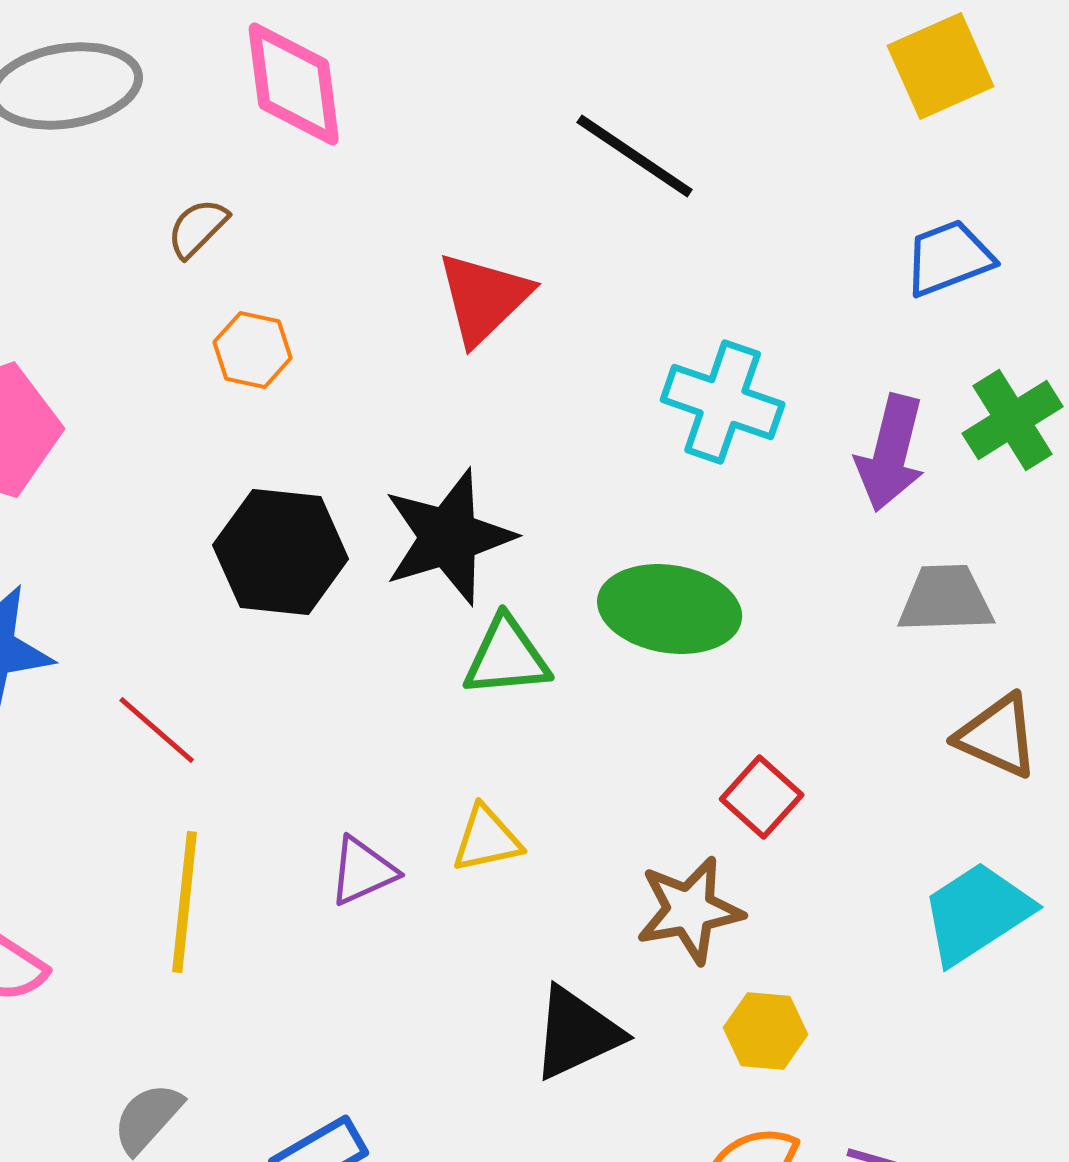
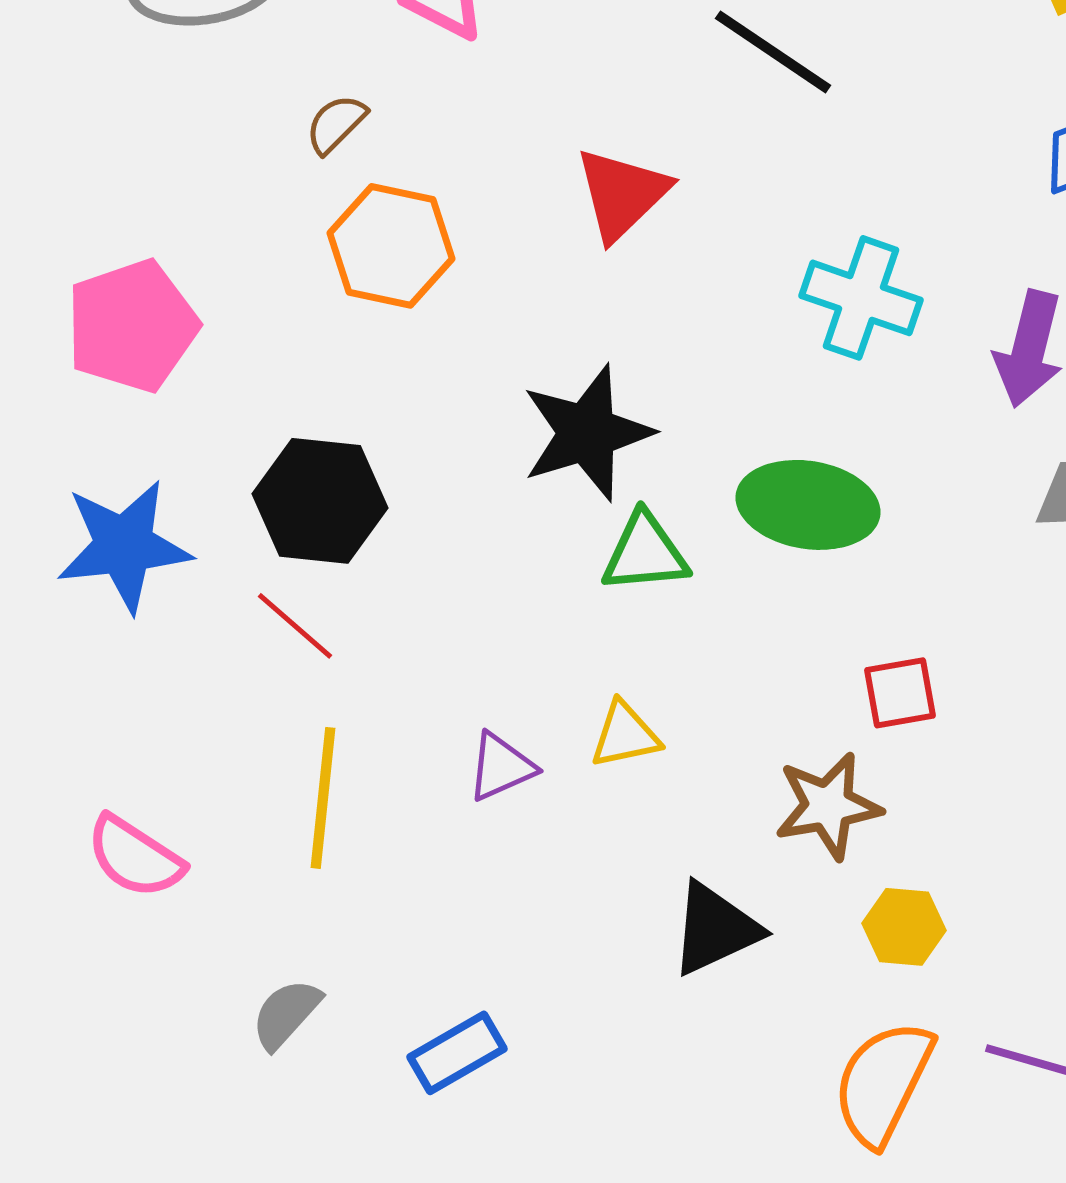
orange hexagon: (253, 350) -> (391, 246), size x1.6
black hexagon: (281, 552) -> (320, 501), moved
red square: (762, 797) -> (900, 693), turned 38

